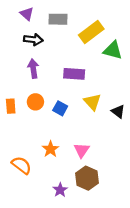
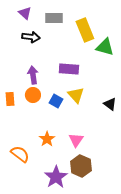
yellow rectangle: (91, 32) -> (85, 30), turned -75
purple arrow: (33, 69) -> (33, 75), moved
yellow triangle: (92, 102) -> (76, 95), moved
purple star: (60, 190) -> (56, 177), size x1.6

